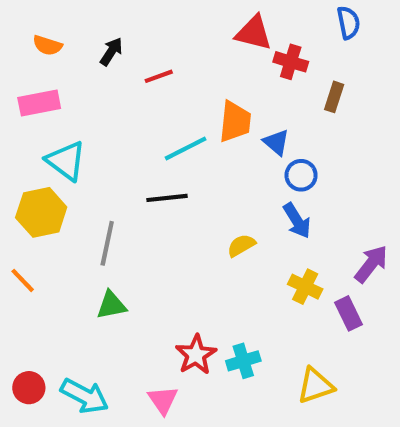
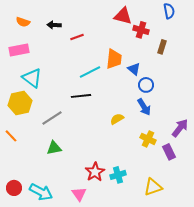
black arrow: (111, 52) -> (54, 25), turned -120
gray line: (107, 243) -> (52, 118), turned 45

